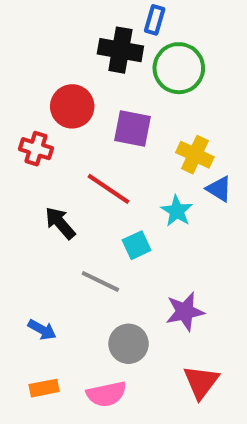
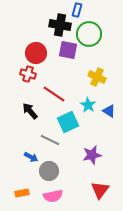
purple square: (133, 129) -> (68, 50), moved
red cross: (36, 149) -> (28, 74), moved
blue triangle: (219, 189) -> (109, 111), moved
cyan square: (137, 245) -> (68, 122), size x1.5
blue arrow: (42, 330) -> (31, 157), moved
gray circle: (129, 344) -> (49, 171), moved

